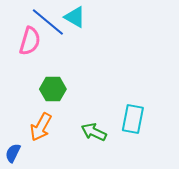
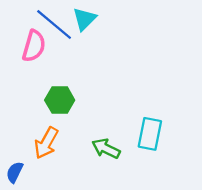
cyan triangle: (75, 17) -> (85, 19), turned 45

